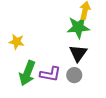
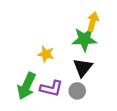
yellow star: (17, 42) -> (46, 54), moved

